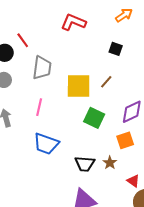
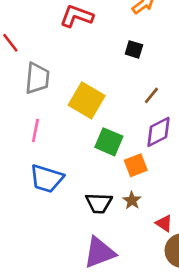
brown line: (106, 82) -> (151, 95), moved
yellow square: (79, 86) -> (87, 100), turned 32
orange square: (125, 140) -> (136, 165), moved

